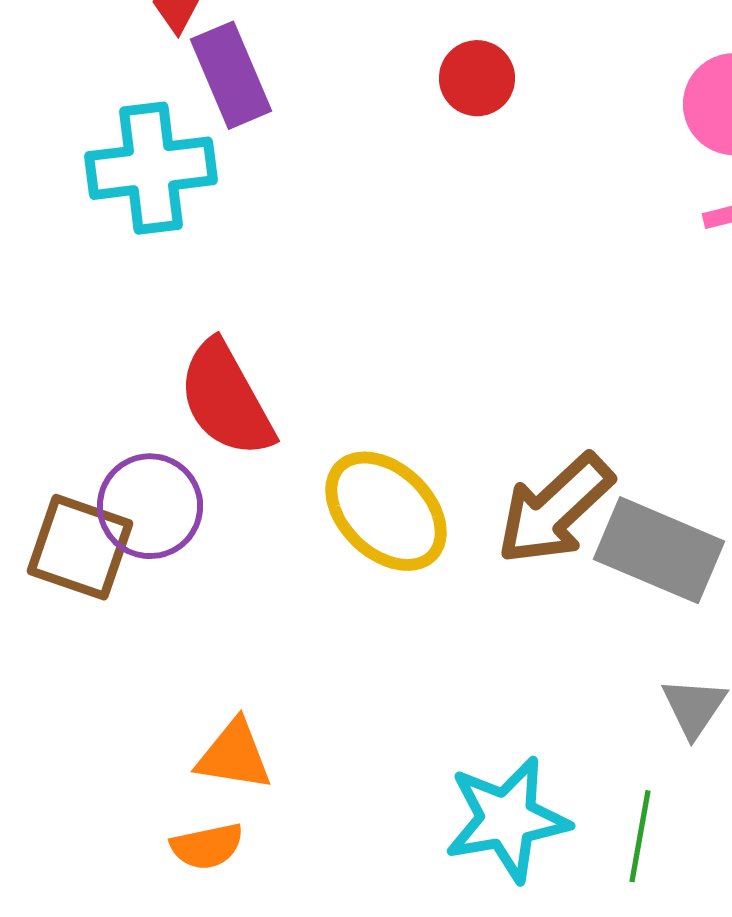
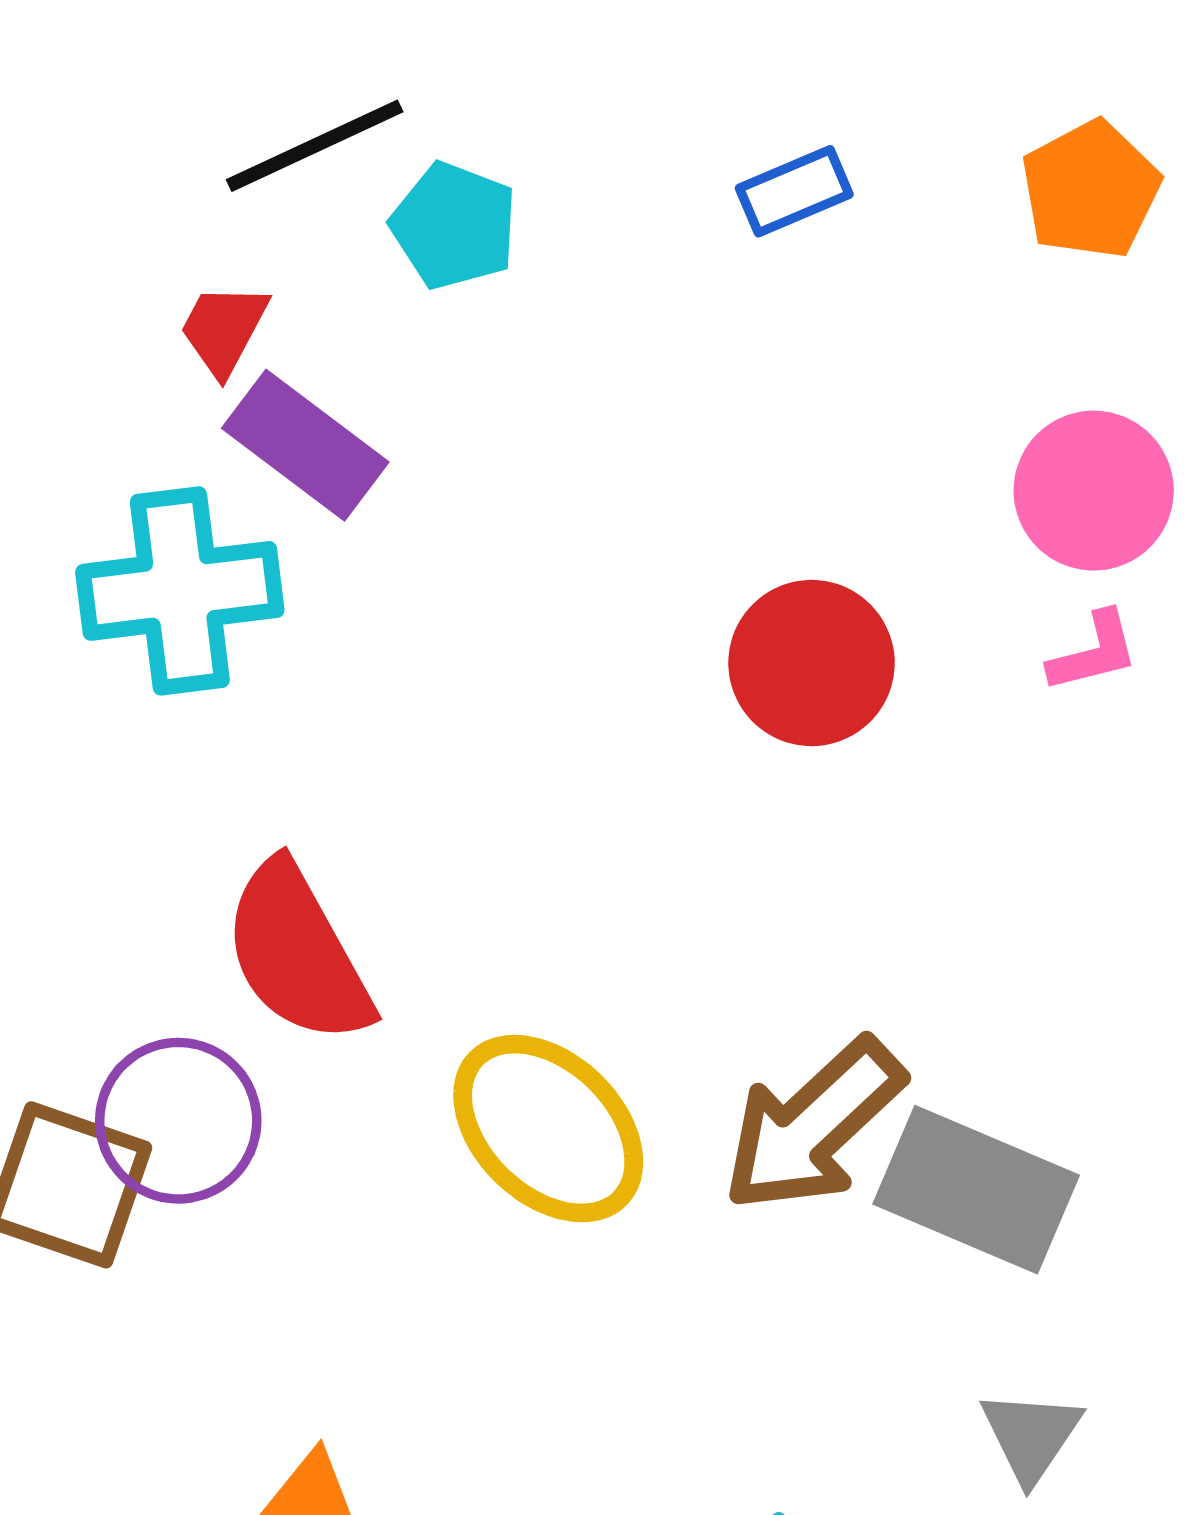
purple rectangle: (231, 75) -> (305, 445), turned -30
red circle: (477, 78) -> (812, 663), moved, size x1.4

